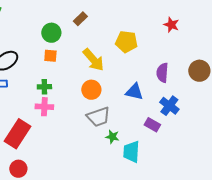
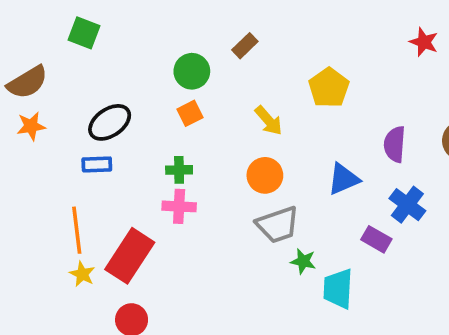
red star: (171, 25) -> (424, 42), moved
yellow pentagon: (126, 42) -> (329, 88), turned 30
orange square: (50, 56) -> (190, 113), turned -32
yellow arrow: (93, 60) -> (269, 121), size x0.7
blue triangle: (134, 92) -> (343, 179), turned -36

